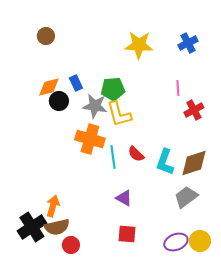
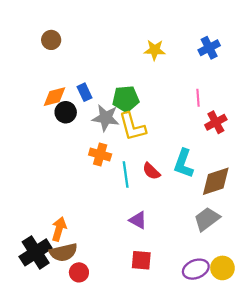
yellow star: (139, 45) -> (155, 50), size x0.7
orange cross: (90, 139) -> (100, 155), size x0.7
cyan L-shape: (165, 162) -> (184, 163), moved

